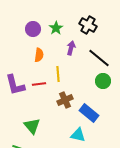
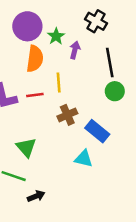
green star: (56, 28) -> (56, 36), moved
purple circle: (33, 29) -> (27, 26), size x1.5
orange semicircle: (39, 55) -> (35, 59), size x1.5
black line: (99, 58) -> (110, 62), turned 40

